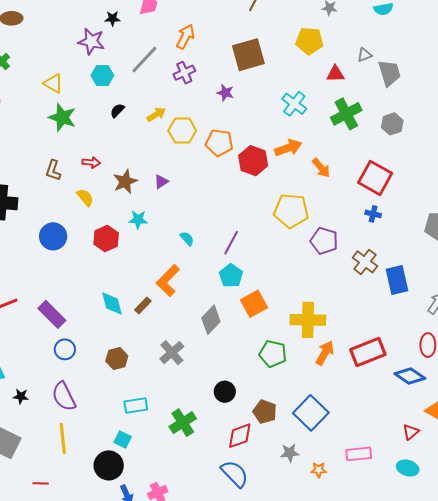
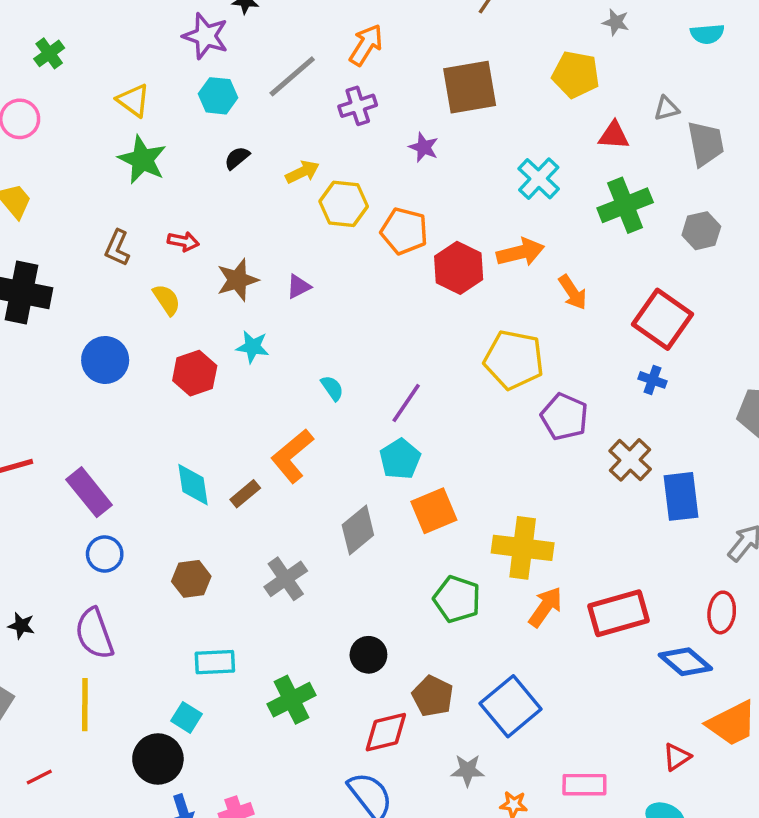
red line: (41, 483) -> (39, 777), turned -35

